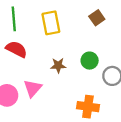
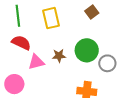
green circle: (90, 61) -> (87, 50), size x1.5
pink triangle: (33, 88) -> (36, 62), moved, turned 36

